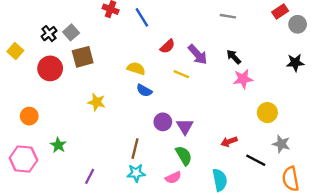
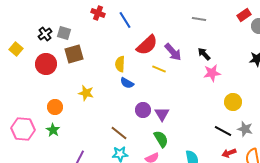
gray square: (71, 32) -> (64, 33), turned -32
red semicircle: (167, 46) -> (147, 45), size x1.6
yellow semicircle: (136, 68) -> (120, 64), turned -105
orange circle: (29, 116) -> (55, 107), moved
red arrow: (229, 142) -> (229, 153), moved
brown line: (135, 149) -> (119, 133), turned -66
pink hexagon: (23, 159) -> (23, 129), moved
black line: (256, 160) -> (223, 131), moved

